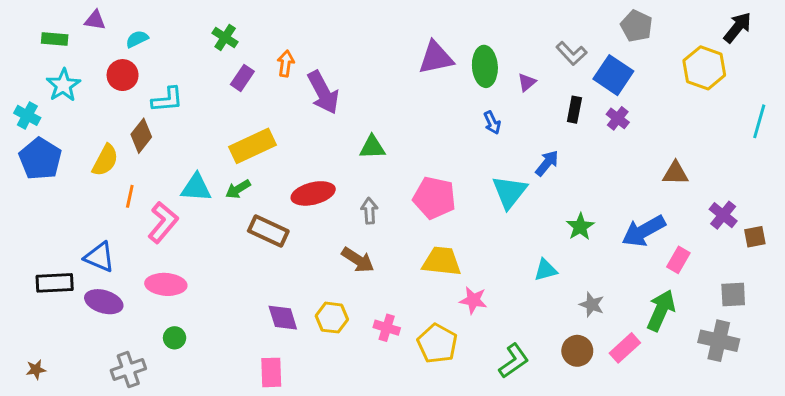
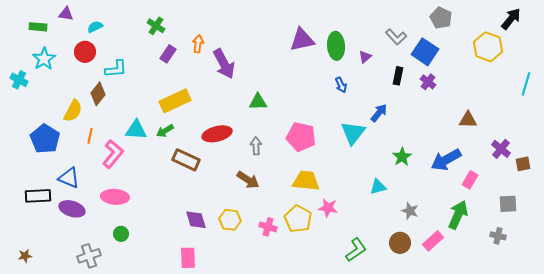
blue pentagon: (40, 159) -> (45, 139), moved
gray cross: (719, 341) -> (498, 236), size x0.6
yellow pentagon: (437, 344) -> (298, 219), moved

